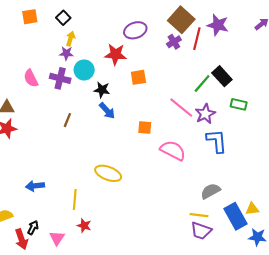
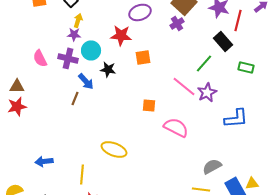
red line: (197, 39) -> (238, 20), moved
black rectangle: (222, 76) -> (223, 41), moved
green rectangle: (239, 104) -> (246, 67), moved
blue arrow: (107, 111) -> (86, 81), moved
blue L-shape: (217, 141) -> (236, 118), moved, turned 90

